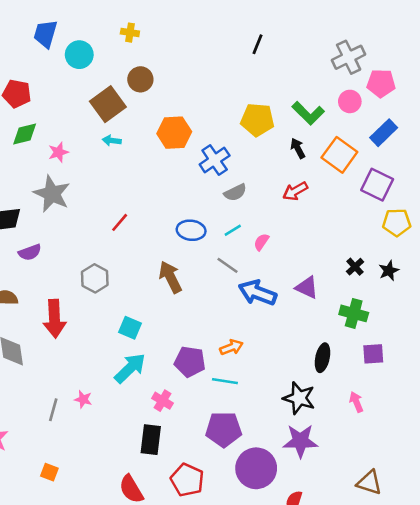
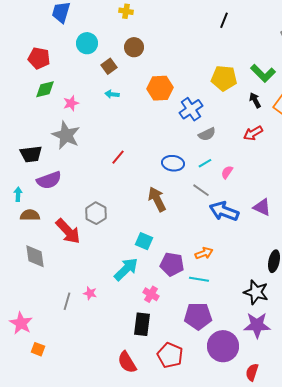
cyan circle: (79, 55) -> (87, 43), moved
brown square: (108, 104) -> (109, 66), size x0.6
purple semicircle: (30, 252) -> (49, 180), size x1.4
gray hexagon: (95, 278) -> (96, 213), moved
red arrow: (55, 319) -> (68, 231), turned -40
cyan square: (130, 328) -> (144, 241), moved
orange square: (49, 472) -> (38, 349), moved

